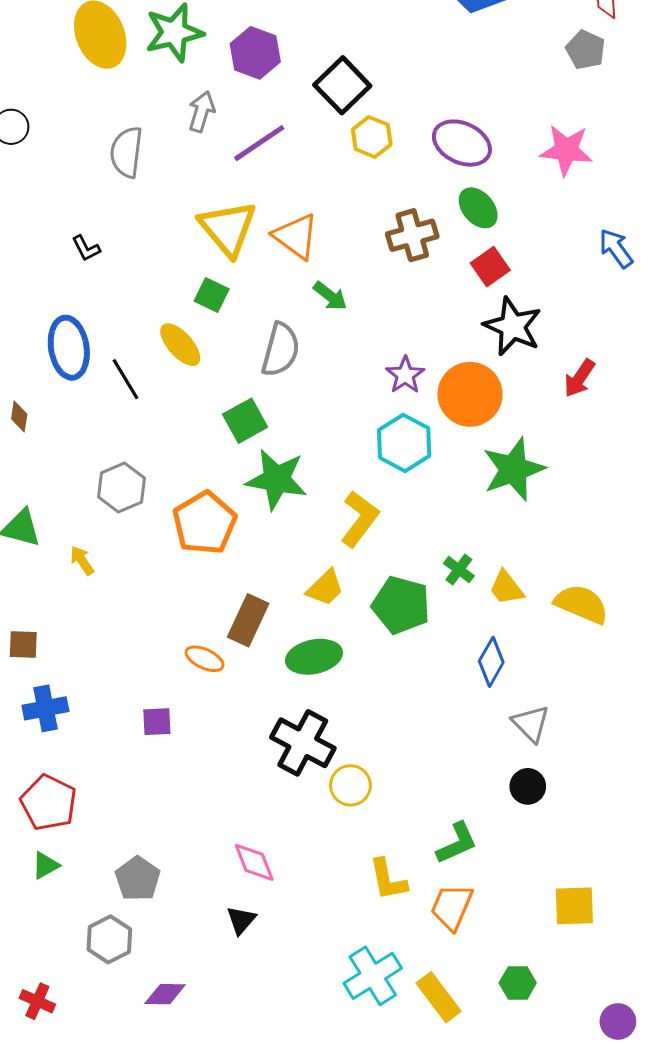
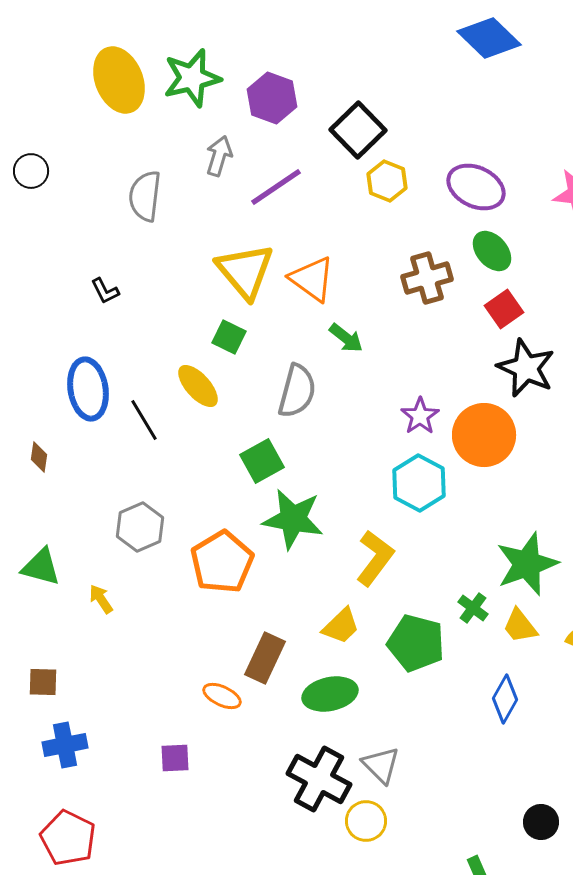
green star: (514, 469) -> (527, 564), moved
gray triangle: (531, 724) -> (381, 765), moved

